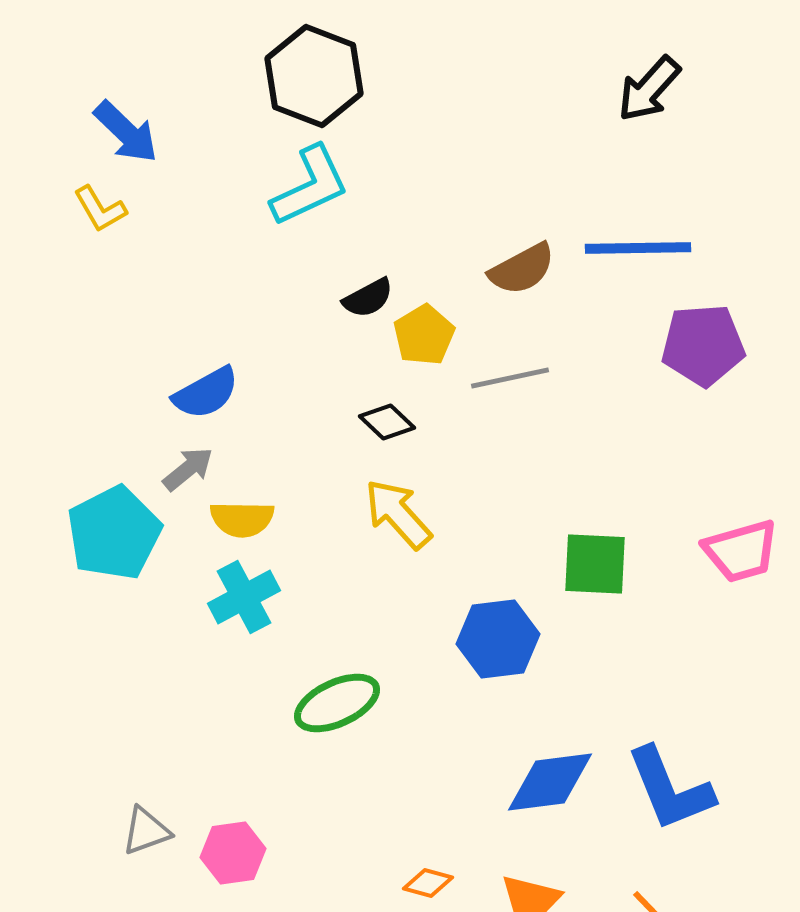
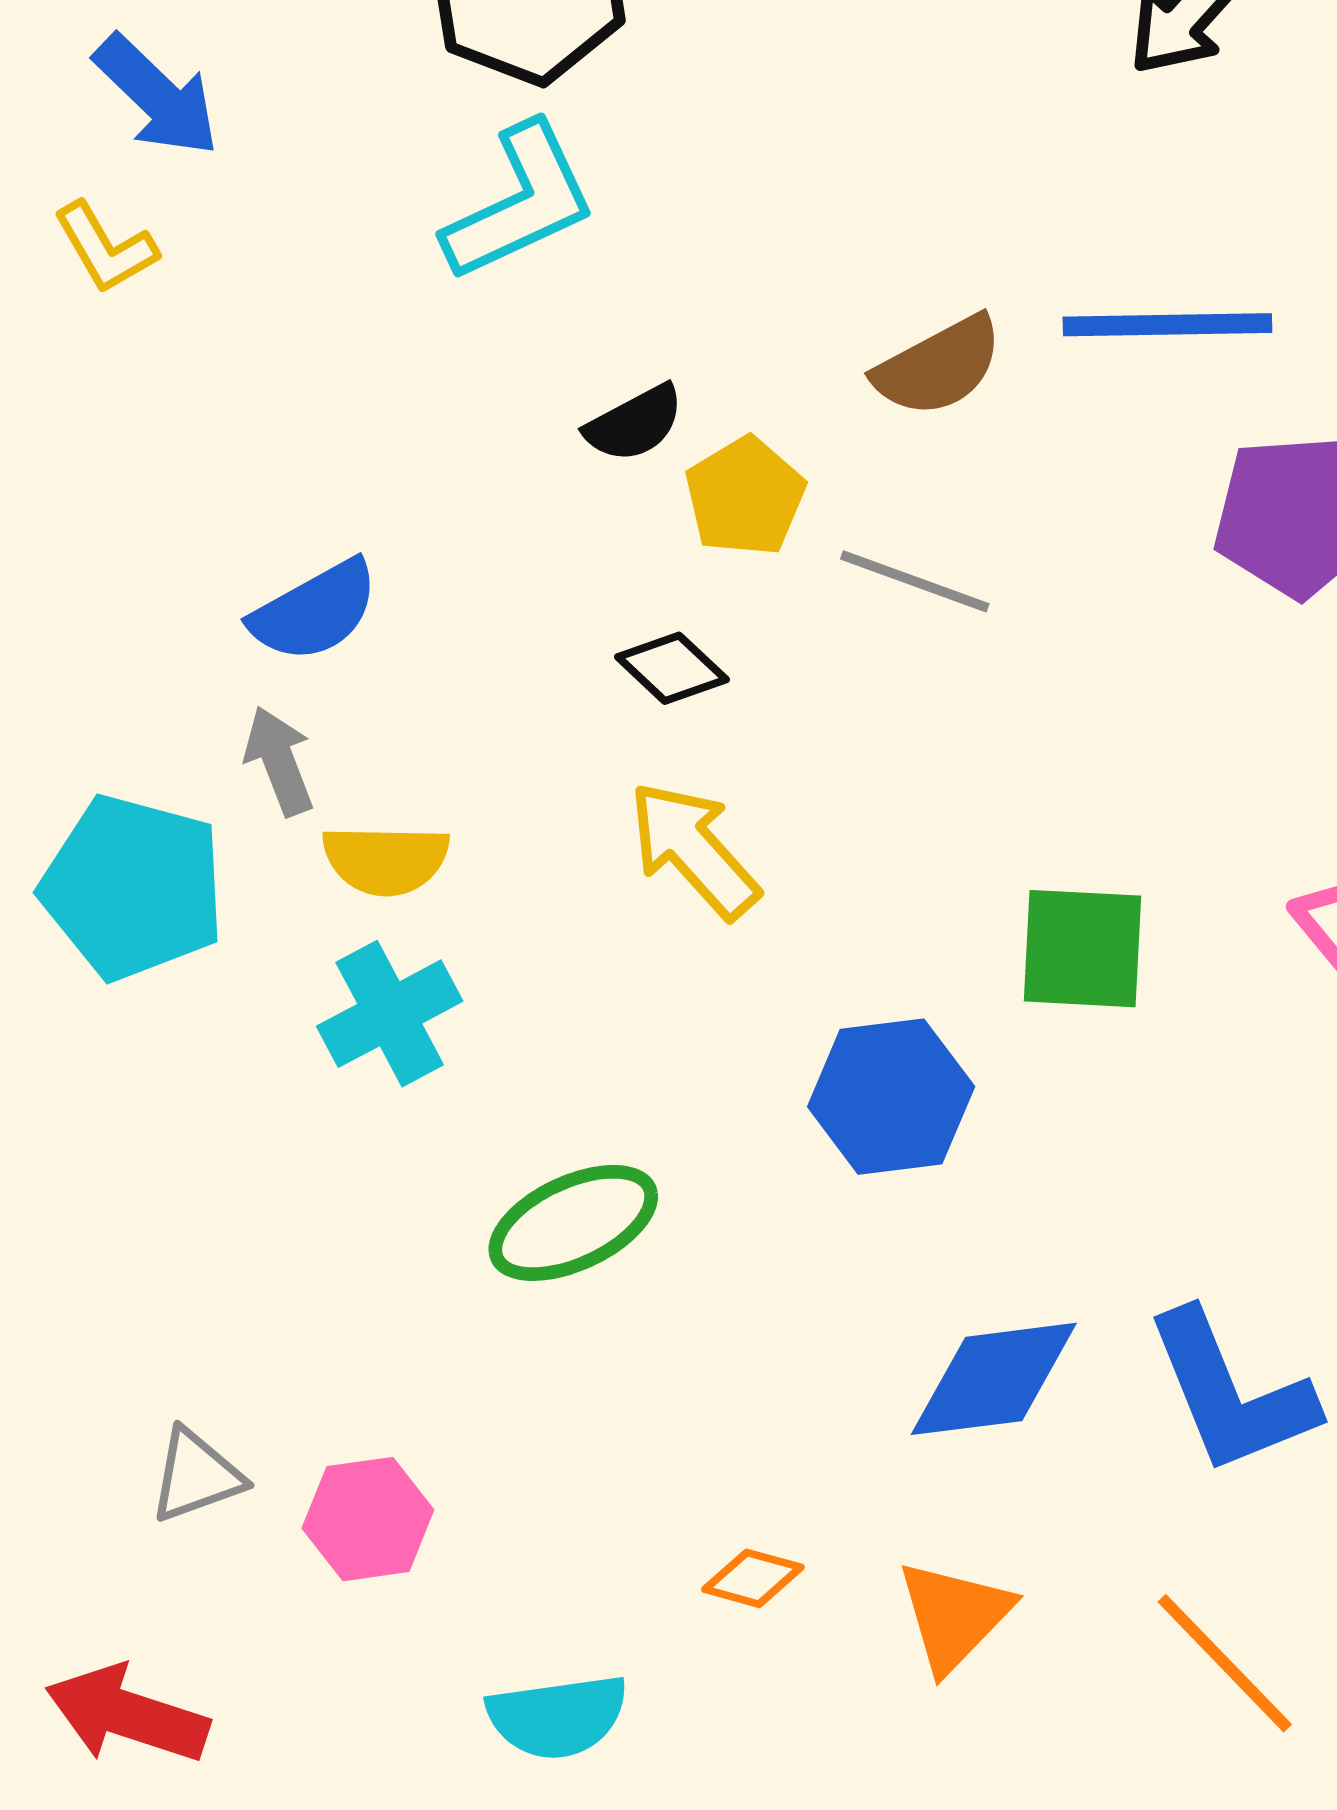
gray line: (510, 378) -> (915, 581), turned 32
gray arrow: (188, 469) -> (279, 761), turned -72
cyan pentagon: (114, 533) -> (133, 887), turned -30

